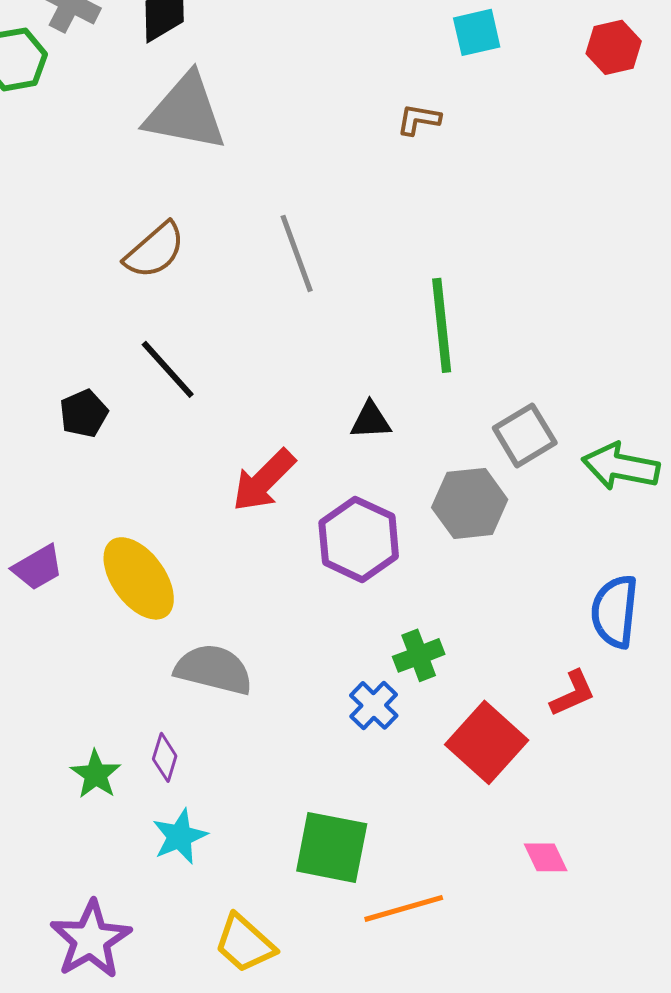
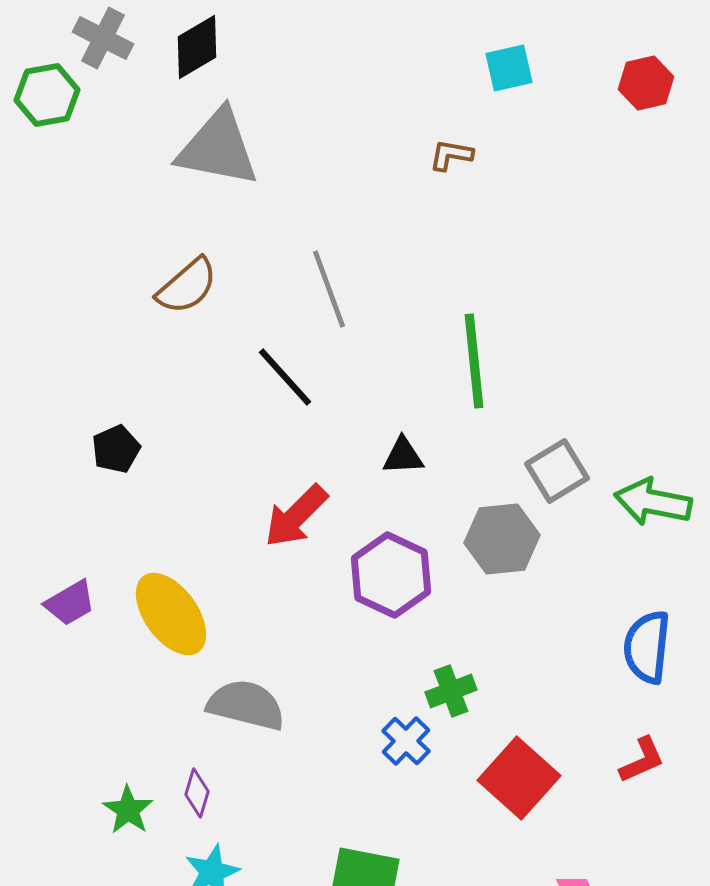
black line: (168, 369) -> (285, 377), moved
red L-shape: (573, 693) -> (642, 760), moved

